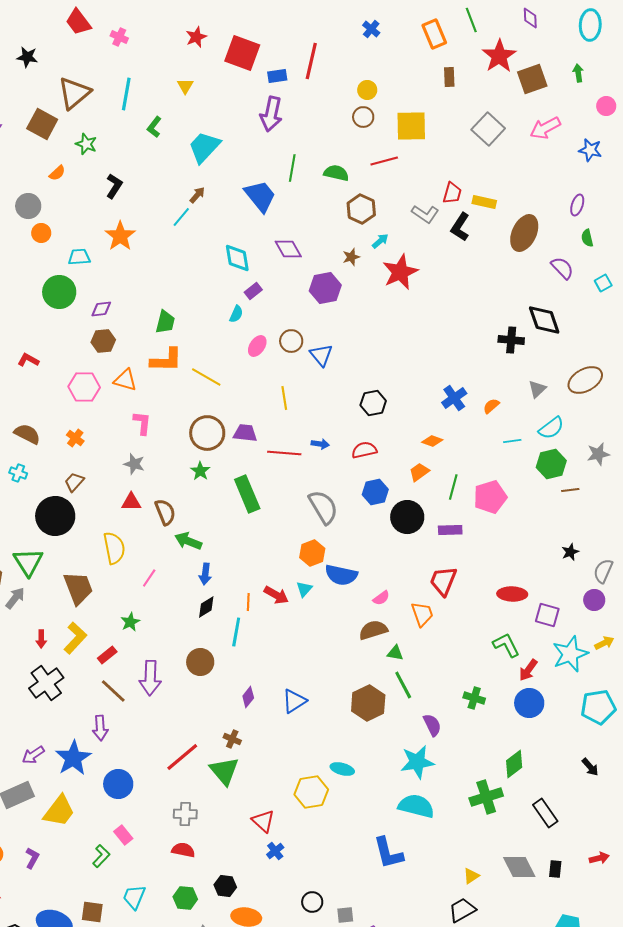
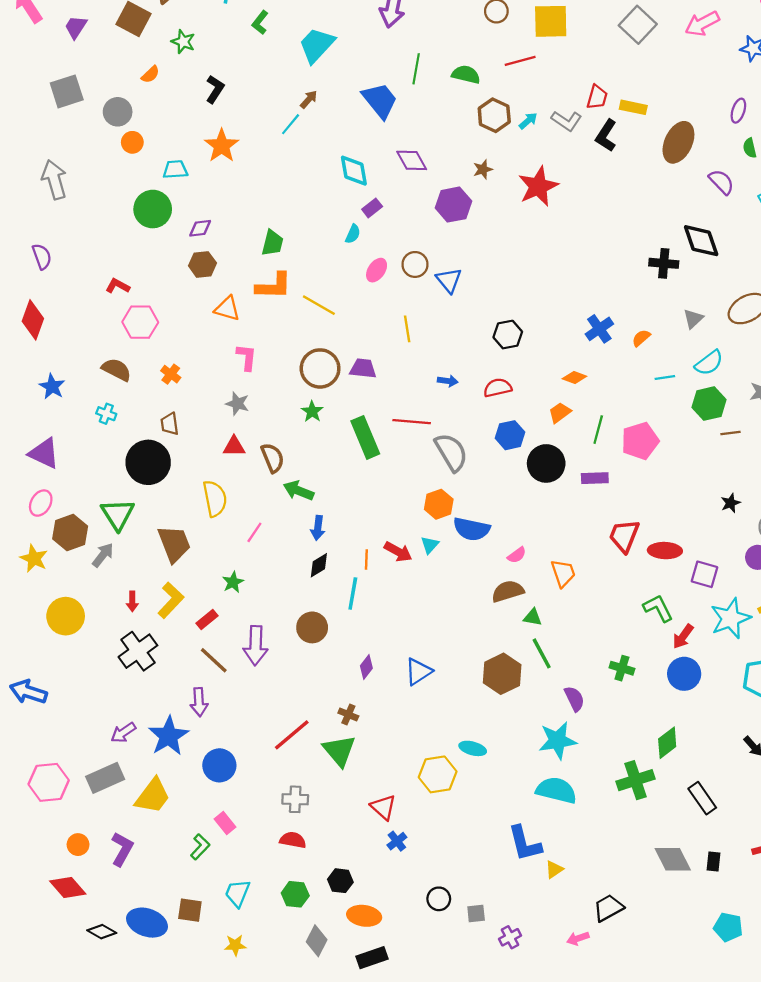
cyan arrow: (380, 241) -> (528, 121), moved
pink hexagon: (84, 387) -> (140, 322), moved
red line: (284, 453) -> (412, 422), moved
brown trapezoid: (74, 482) -> (170, 424), turned -50
red trapezoid: (443, 581) -> (624, 536), moved
purple L-shape: (32, 858) -> (122, 849), size x1.4
yellow triangle: (471, 876) -> (554, 869), moved

